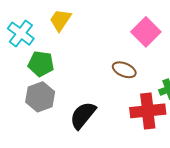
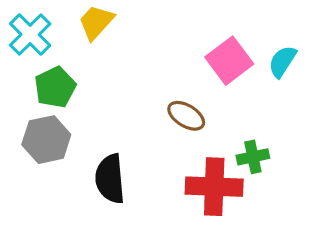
green pentagon: (41, 64) -> (55, 87), turned 30
black semicircle: (83, 115) -> (110, 179), turned -52

